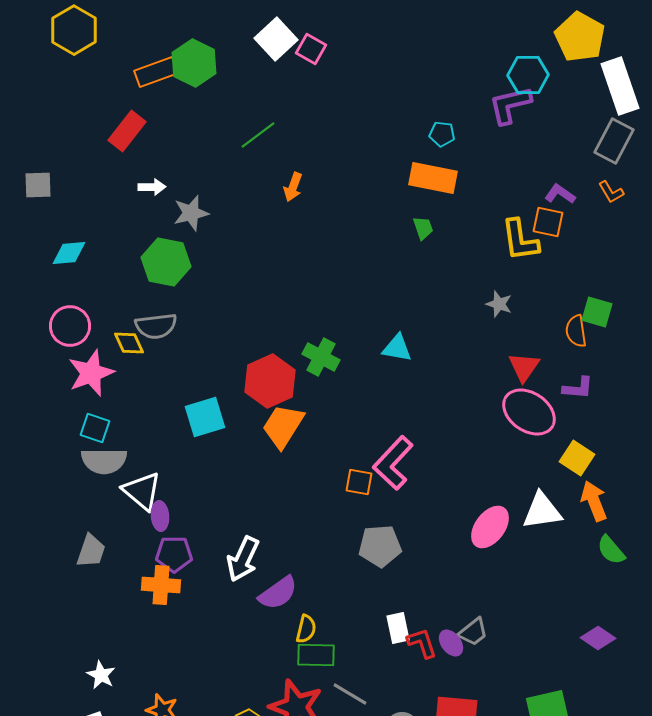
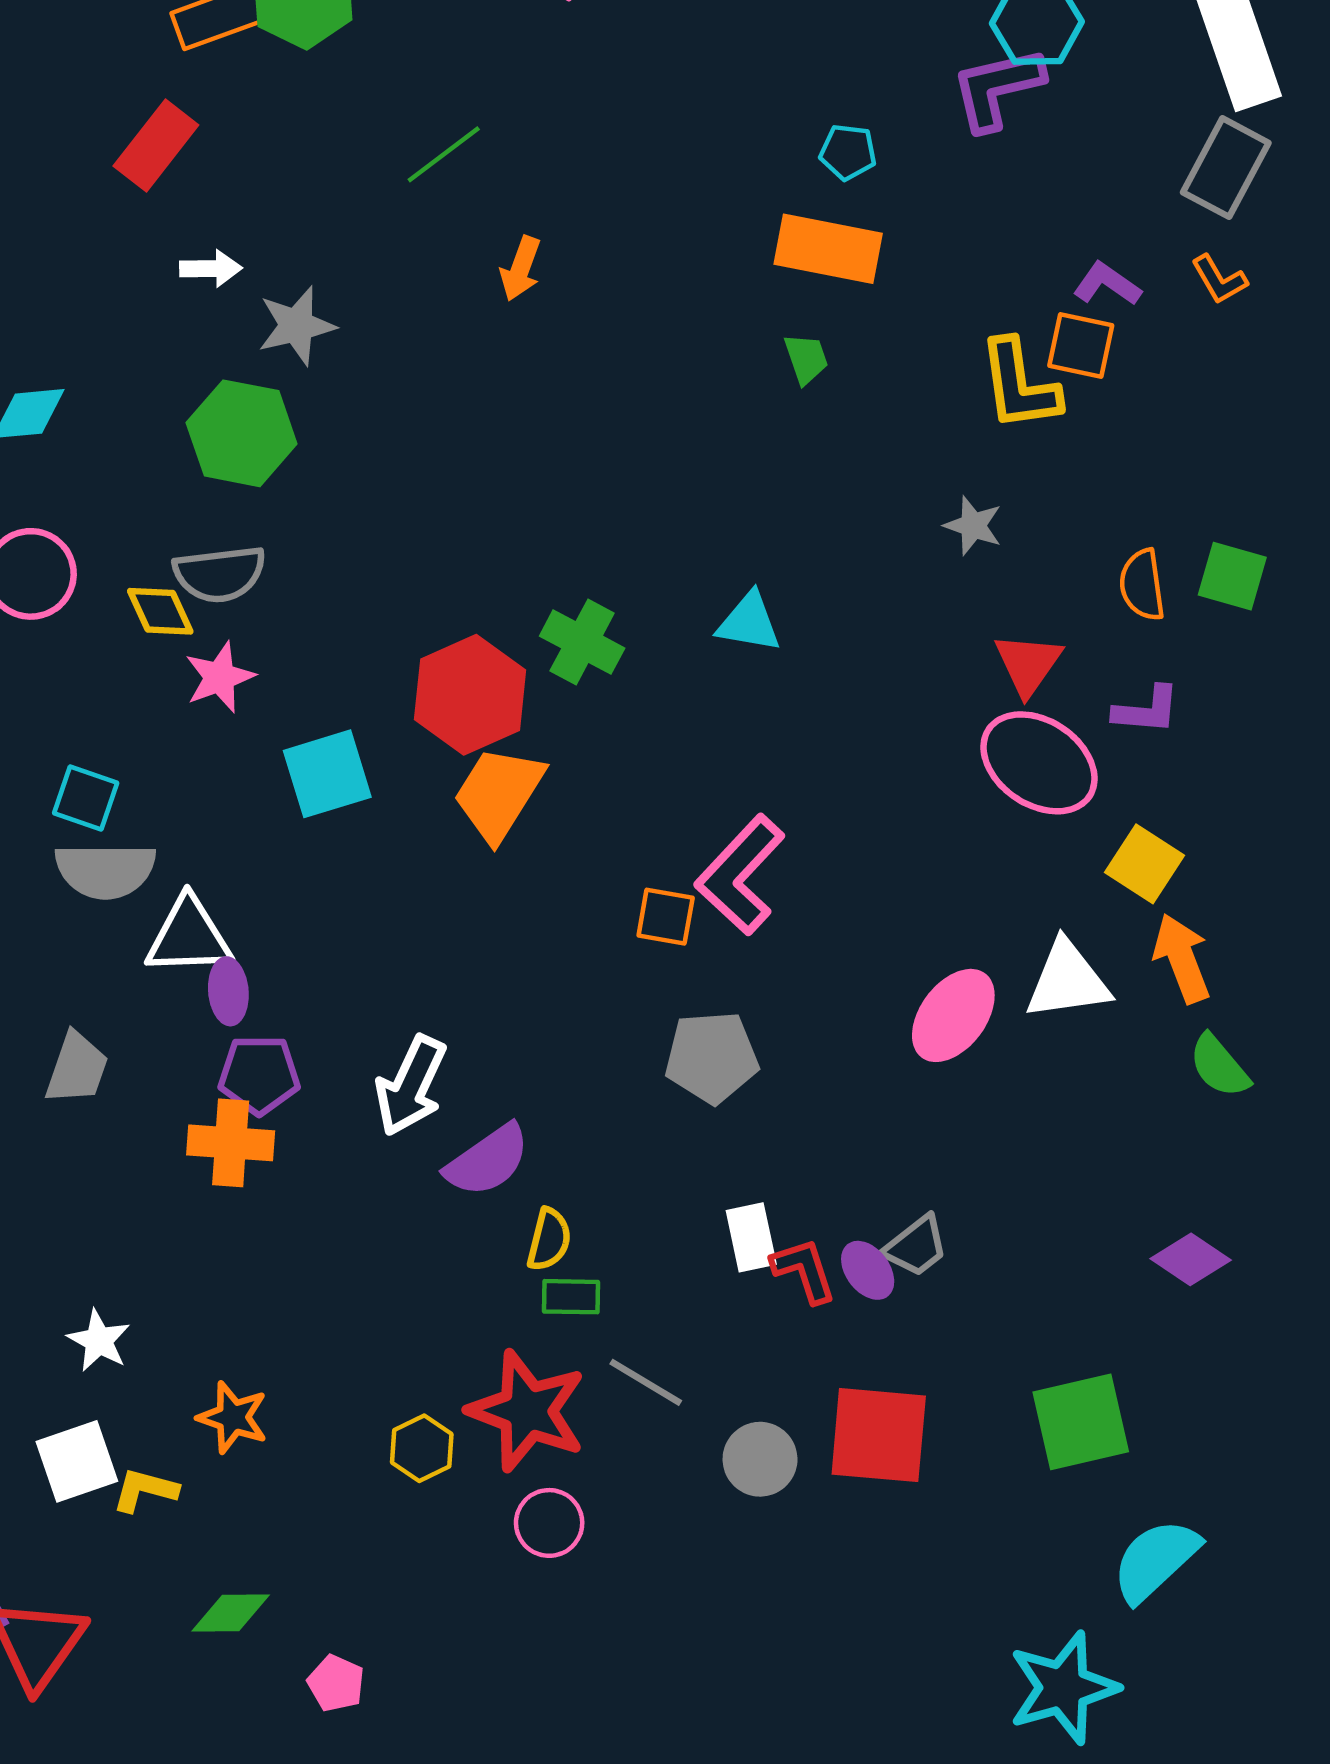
green square: (597, 312) -> (1232, 576), moved
pink star: (91, 373) -> (220, 677), moved, size x0.7
white triangle: (142, 491) -> (189, 936), turned -42
green rectangle: (316, 655) -> (571, 1297), size x0.7

